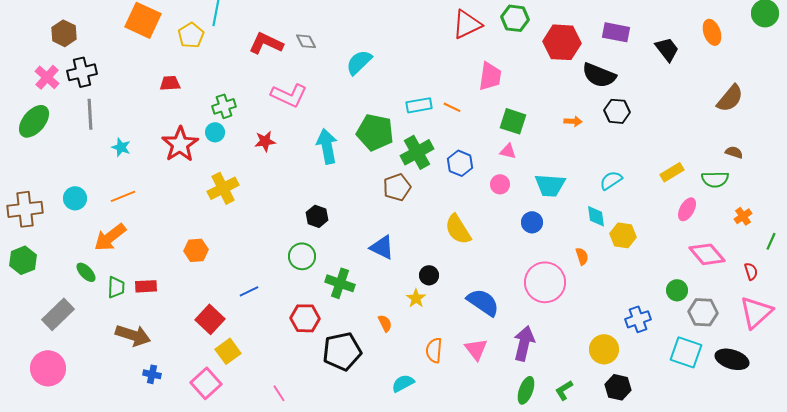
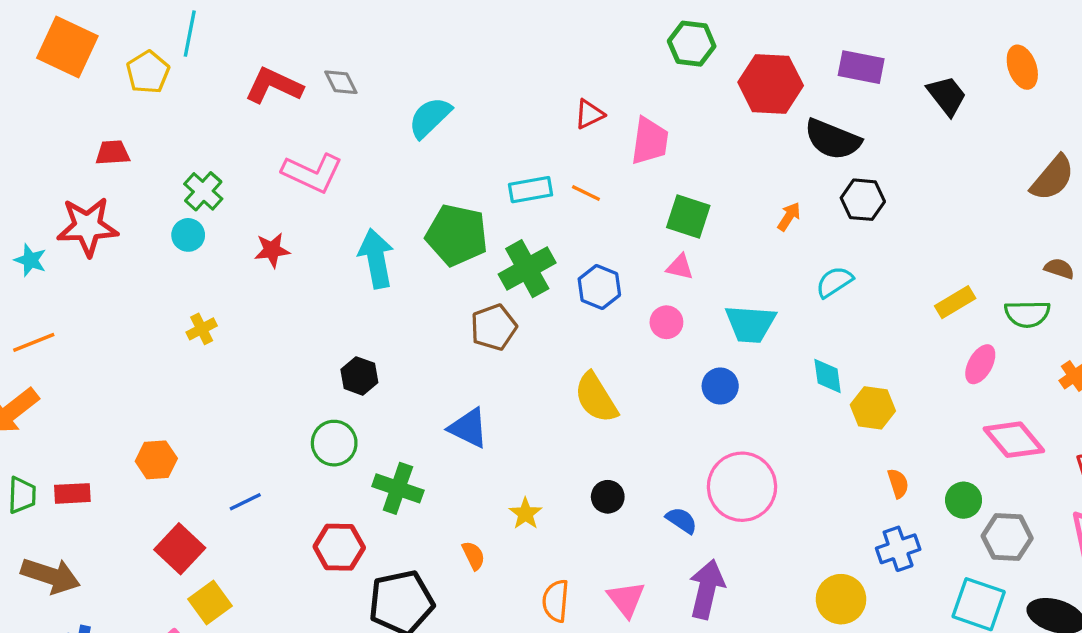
red triangle: (467, 24) -> (589, 114), moved, size x0.6
green cross: (224, 106) -> (203, 191), turned -30
orange arrow: (573, 121) -> (789, 217), turned -60
red star: (180, 144) -> (87, 227), moved, turned 30
cyan semicircle: (611, 180) -> (834, 282), moved
yellow cross: (223, 188) -> (202, 329), size x0.6
orange hexagon: (196, 250) -> (156, 460), moved
orange semicircle: (582, 256) -> (898, 483), moved
black circle: (429, 275) -> (608, 497), moved
blue semicircle: (483, 302) -> (682, 520), moved, size x0.6

